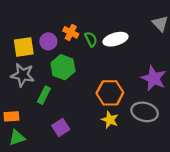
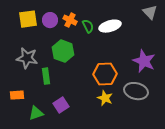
purple circle: (48, 41) -> (50, 20), moved
yellow square: (24, 47) -> (28, 19), moved
green rectangle: (44, 95) -> (46, 76), turned -35
green triangle: (17, 138) -> (36, 113), moved

